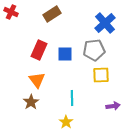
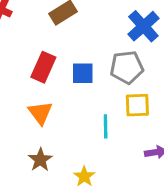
cyan line: (72, 98) -> (106, 126), moved
brown star: (31, 102) -> (40, 160), moved

